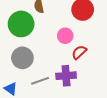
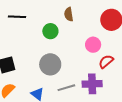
green circle: (21, 24) -> (50, 31), size x0.6

